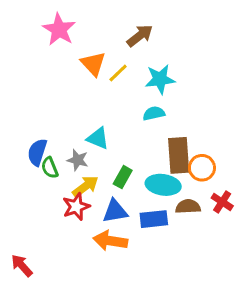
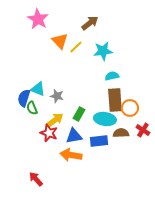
cyan semicircle: (154, 113) -> (112, 76), moved
cyan triangle: (98, 138) -> (38, 89), moved
gray star: (78, 160) -> (57, 96), moved
red star: (76, 207) -> (49, 133), turned -30
red arrow: (22, 266) -> (36, 179), moved

